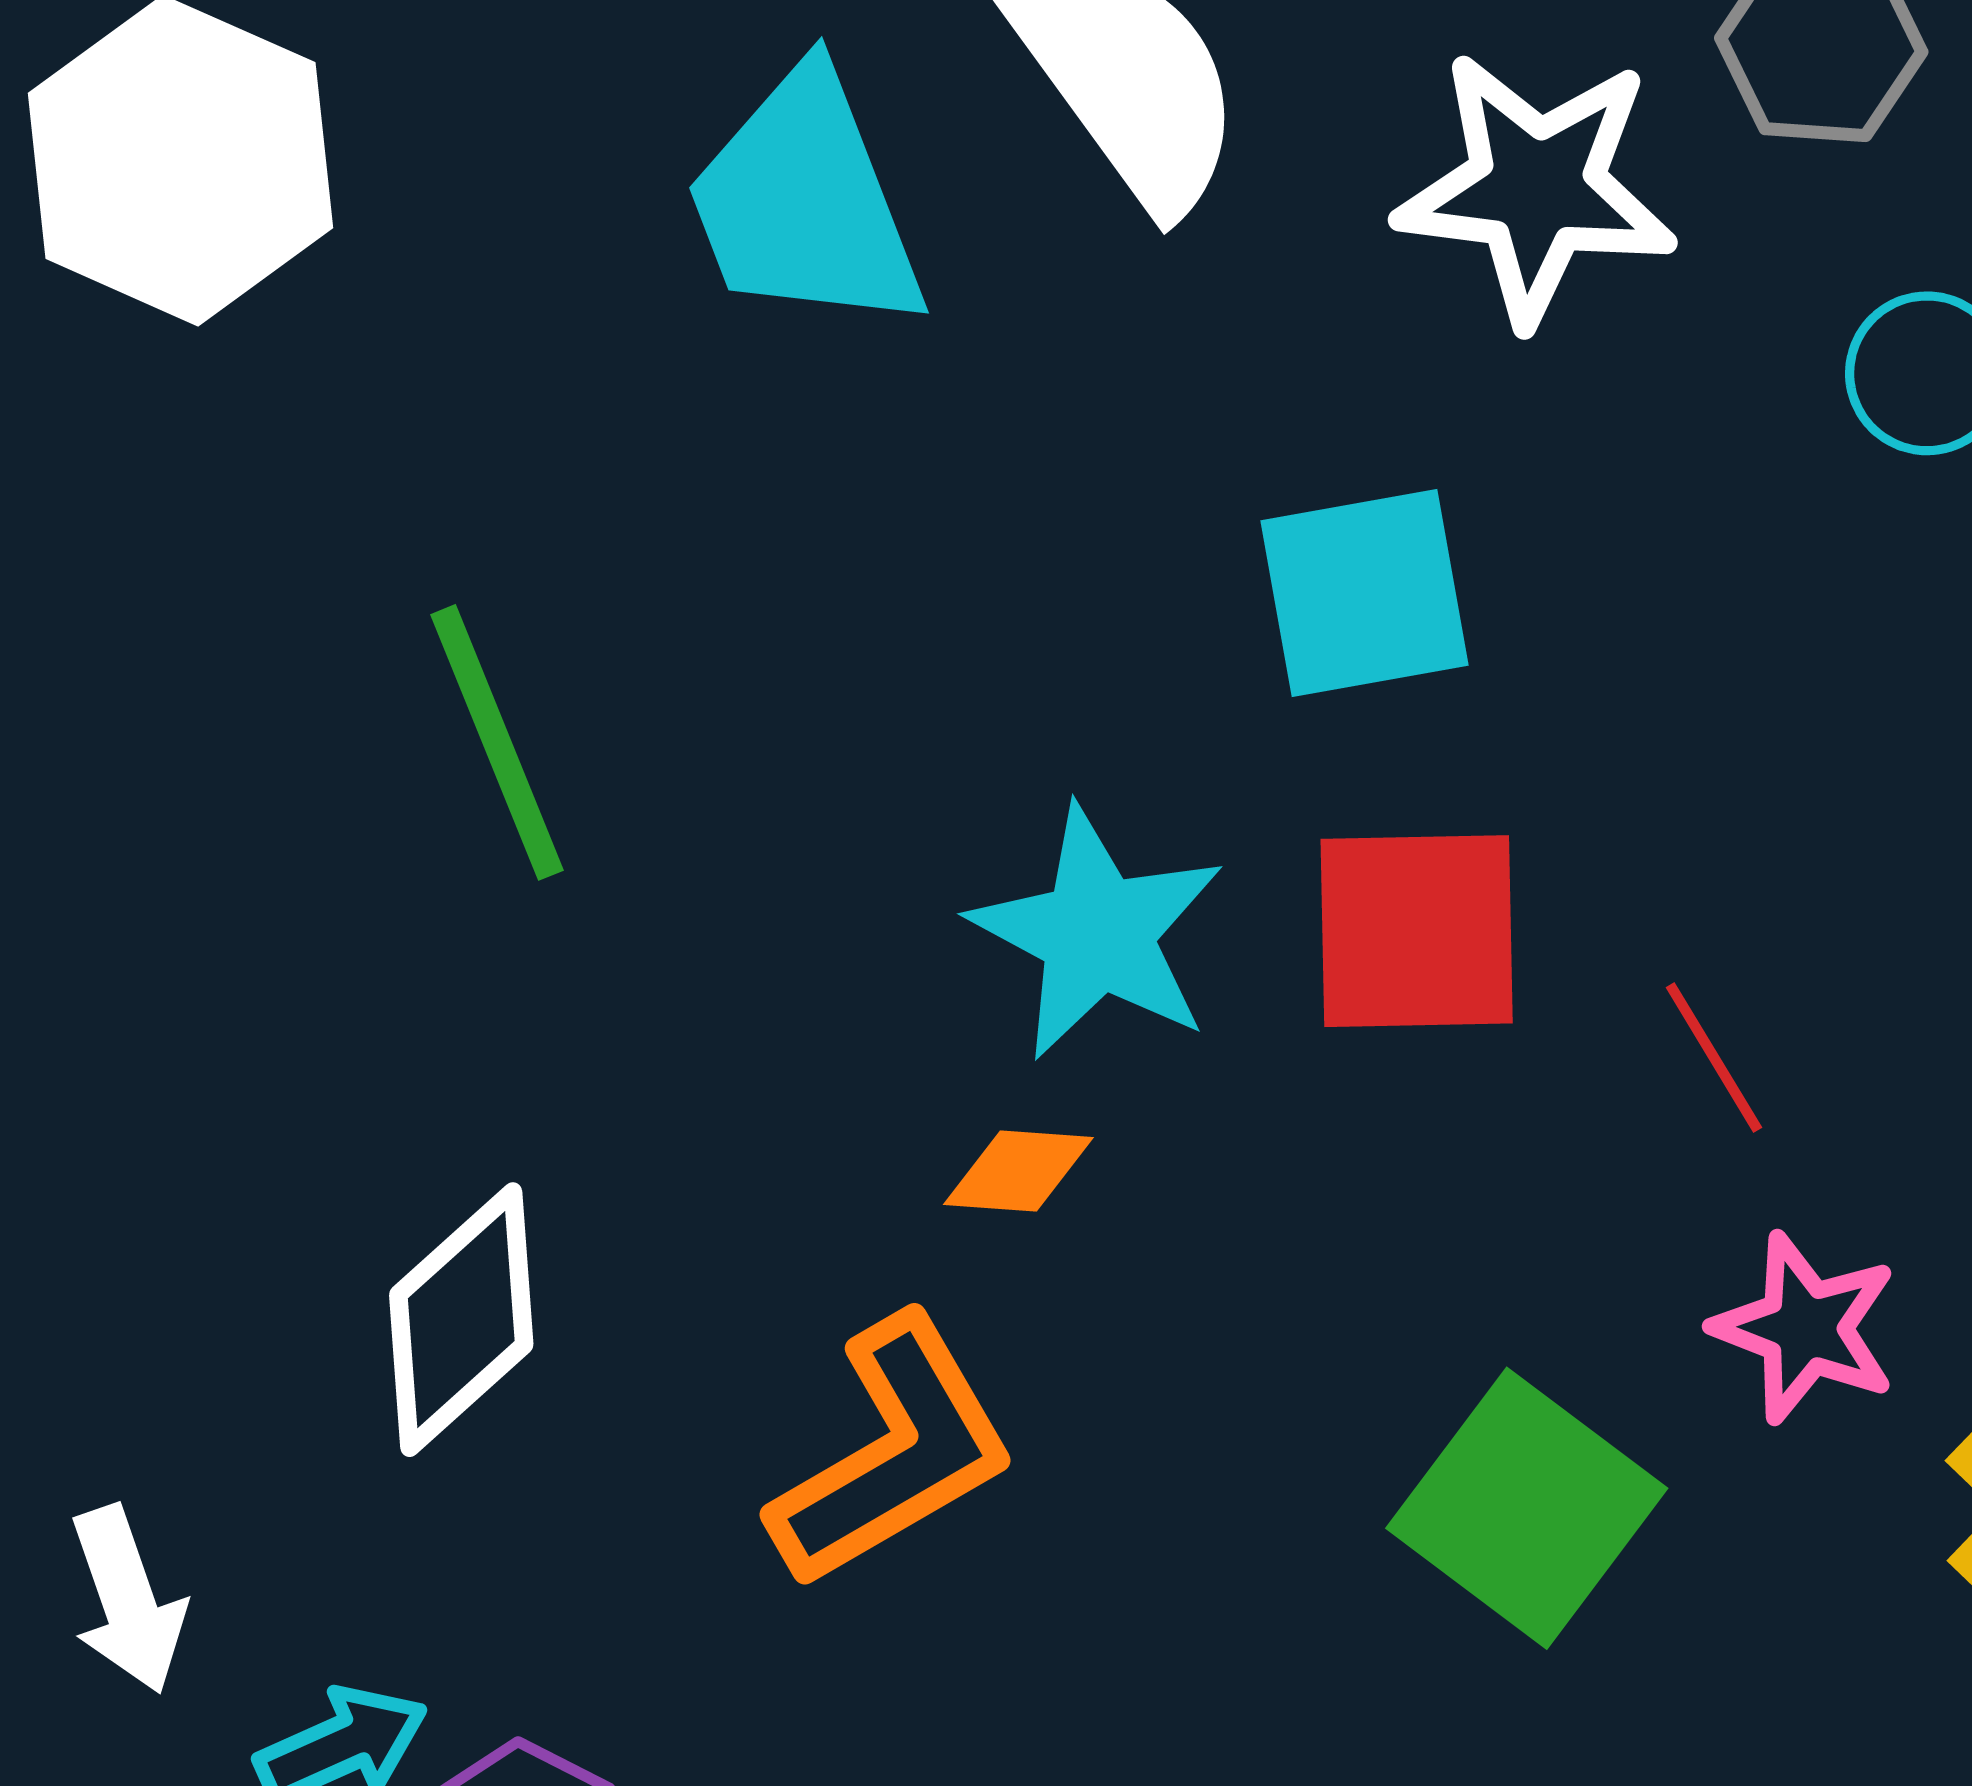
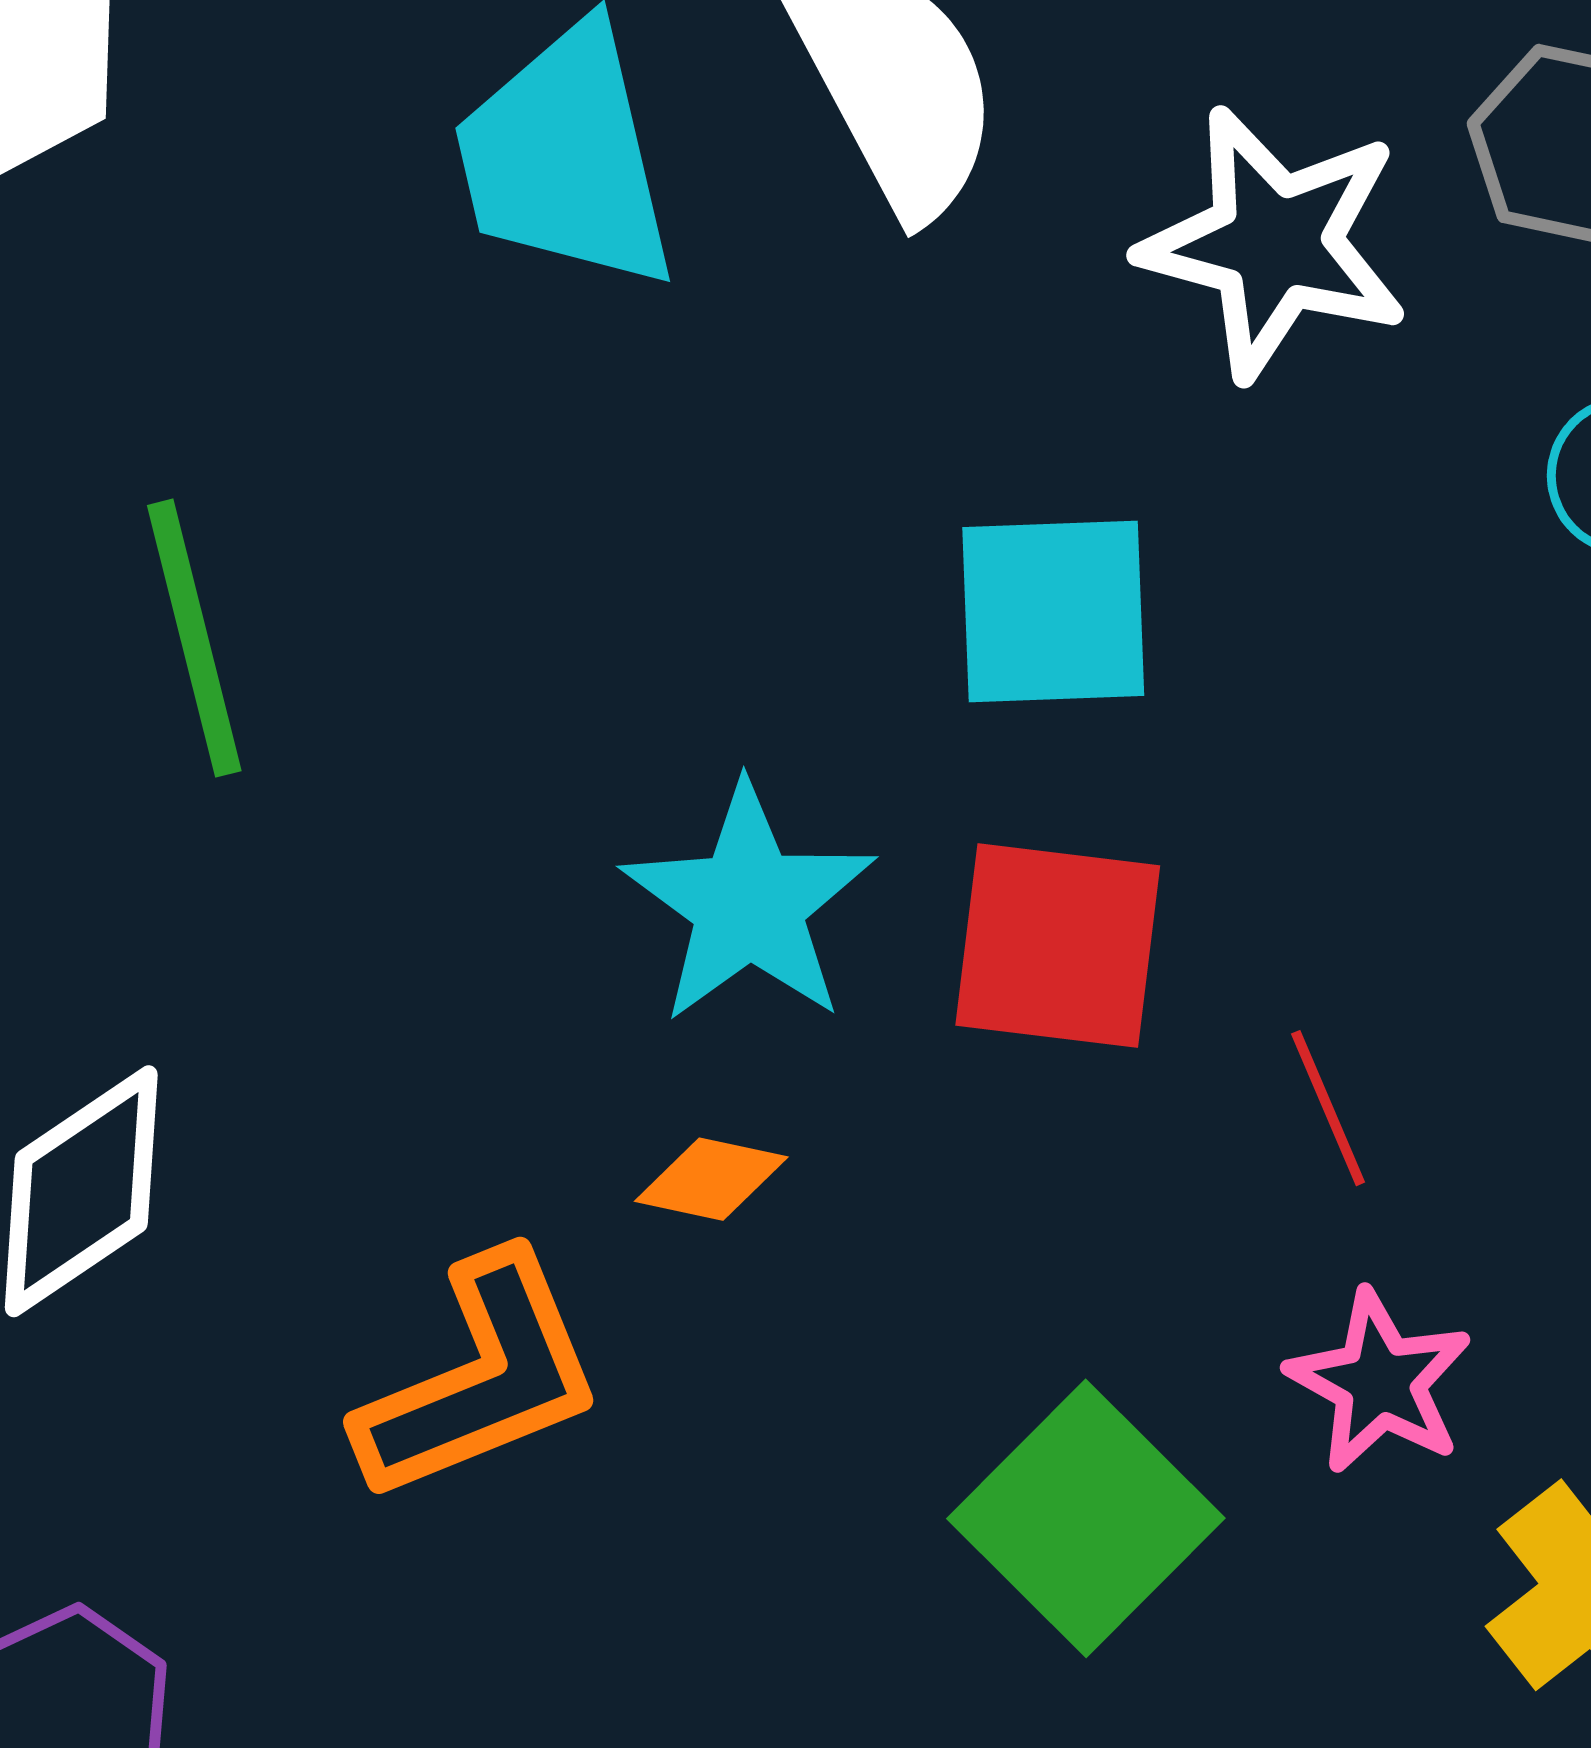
orange diamond: (1018, 1171) -> (711, 1179), moved

